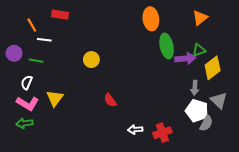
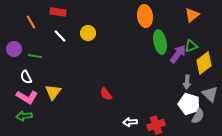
white line: (44, 40) -> (60, 36), moved, turned 40
purple arrow: (185, 59) -> (178, 54), turned -48
yellow circle: (91, 60) -> (88, 33), moved
white semicircle: (27, 83) -> (26, 77), turned -48

